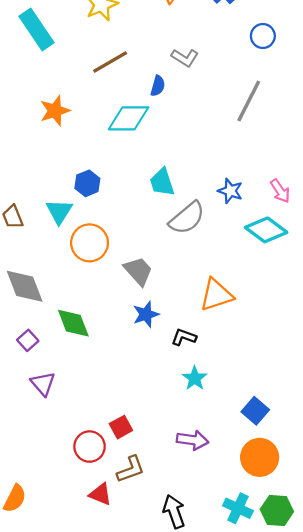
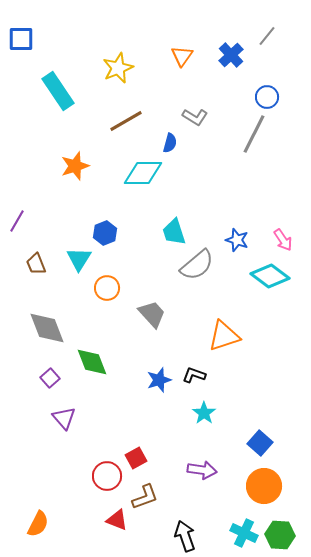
gray line: (249, 101) -> (254, 134), moved
orange circle: (90, 243) -> (107, 288), size x0.7
blue star: (146, 314) -> (159, 380), moved

